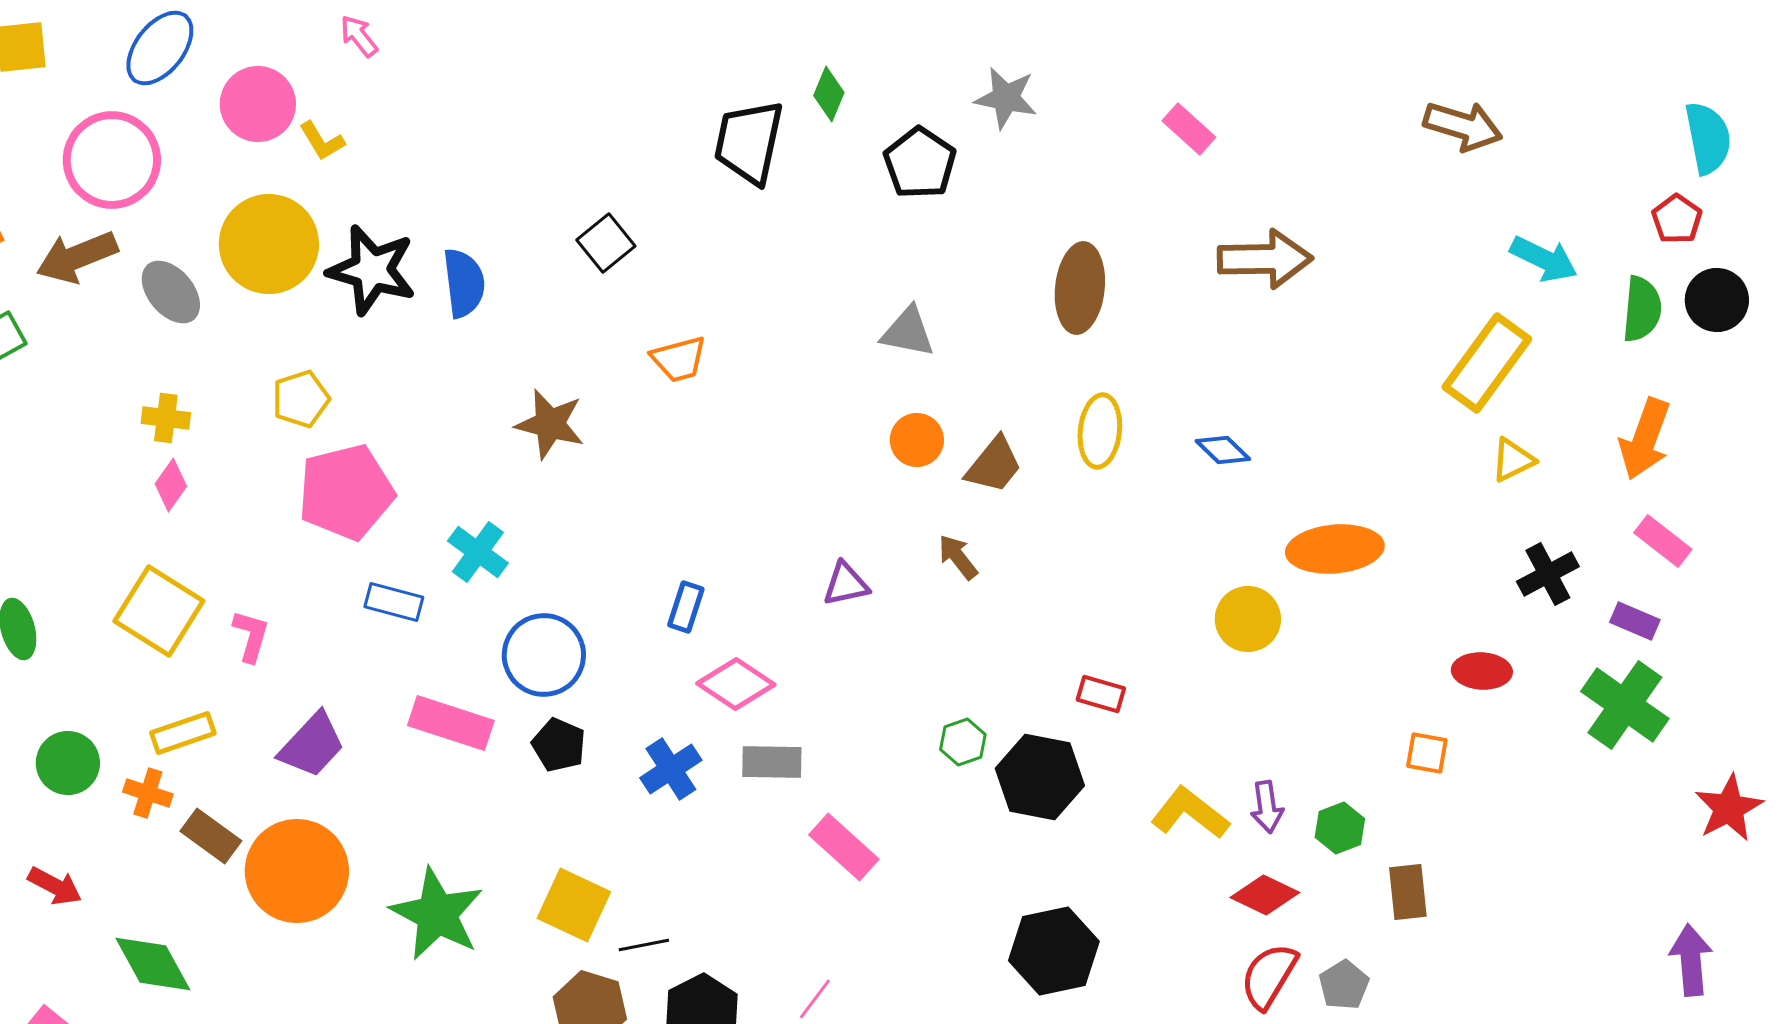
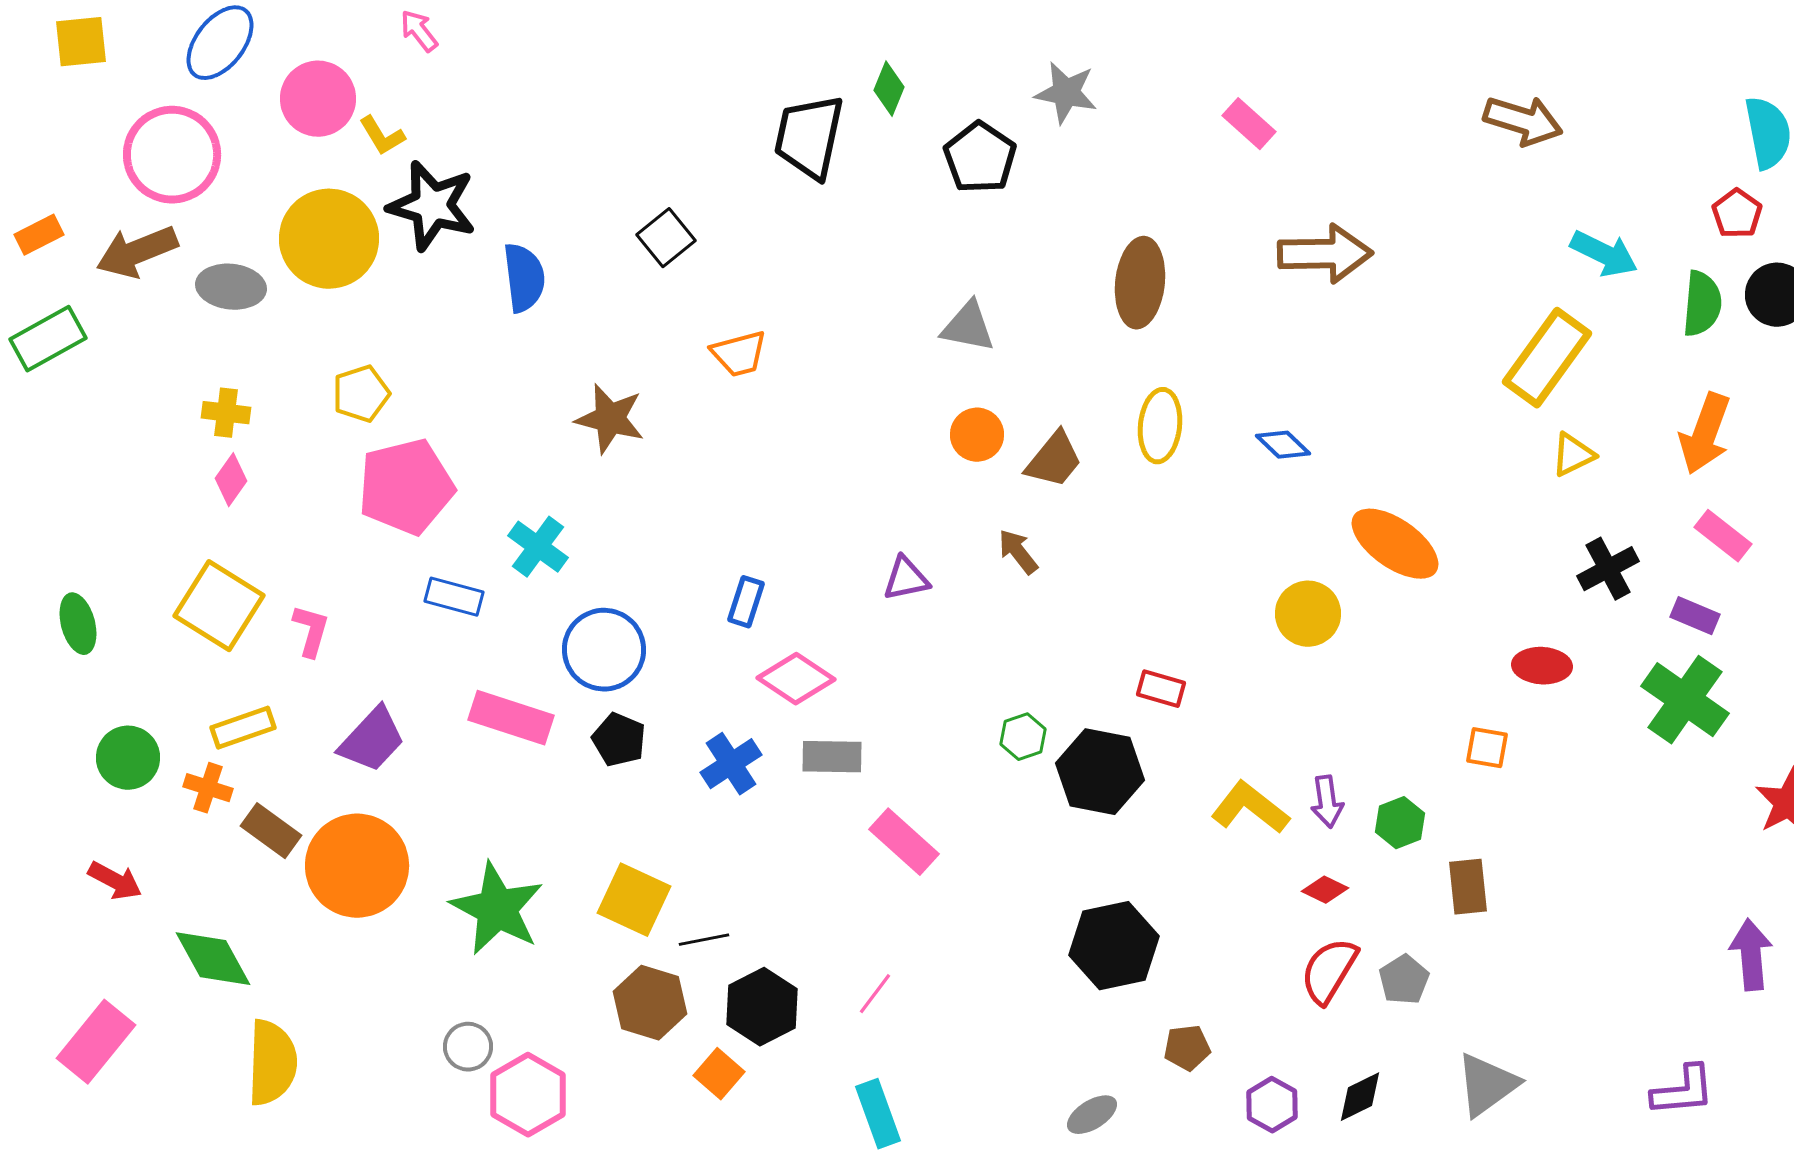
black star: (372, 270) -> (432, 206), moved
gray ellipse: (171, 292) -> (231, 287), turned -44
orange ellipse: (1335, 549) -> (1395, 544), turned 40
red diamond: (1265, 895) -> (1325, 890), size x0.7

